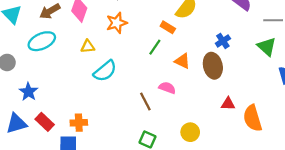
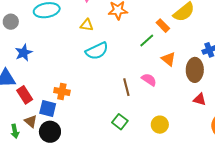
red triangle: (228, 104) -> (200, 99), moved
red rectangle: (45, 122) -> (25, 95), moved

